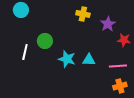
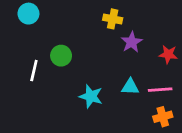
purple star: (108, 24) -> (132, 42), moved
cyan star: (67, 59) -> (91, 96), moved
cyan triangle: (89, 60) -> (130, 87), moved

